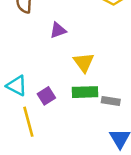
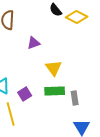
gray rectangle: (111, 101) -> (75, 98), turned 72

